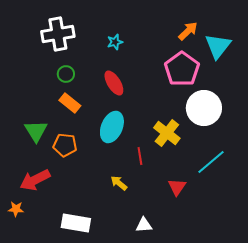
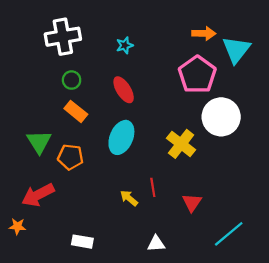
orange arrow: (188, 31) -> (204, 33), turned 45
red line: (140, 156) -> (153, 187), moved
cyan line: (211, 162) -> (229, 234), moved
white rectangle: (76, 223) -> (82, 242), size x0.7

